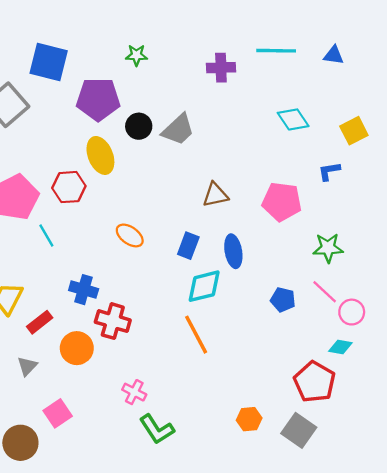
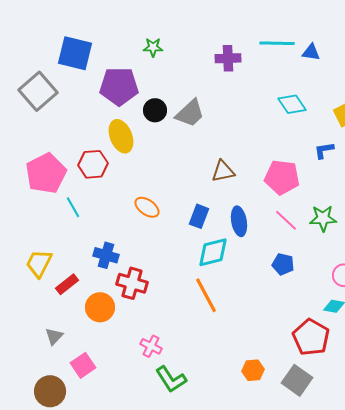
blue triangle: (334, 55) -> (311, 52), moved
pink line: (325, 292) -> (286, 220), moved
gray triangle: (27, 366) -> (54, 336), moved

